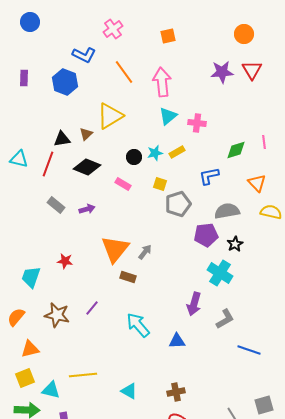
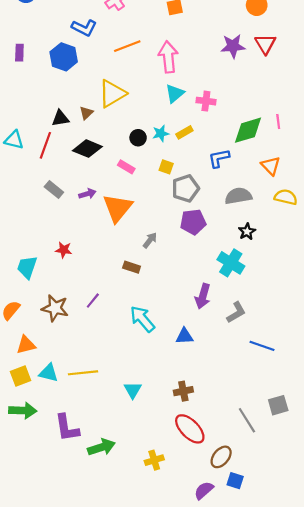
orange line: (124, 72) -> (127, 46), turned -75
green diamond: (236, 150) -> (248, 130), size x1.4
purple pentagon: (206, 235) -> (193, 222), moved
orange triangle: (115, 249) -> (118, 208), moved
cyan triangle: (51, 390) -> (49, 373), moved
cyan triangle: (129, 391) -> (133, 390), turned 30

